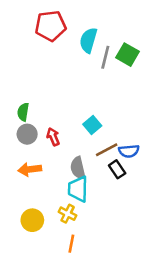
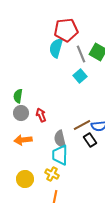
red pentagon: (51, 26) -> (66, 30), moved
cyan semicircle: (88, 40) -> (56, 48), moved
gray line: (105, 57) -> (81, 54), turned -36
cyan square: (92, 125) -> (80, 76), moved

